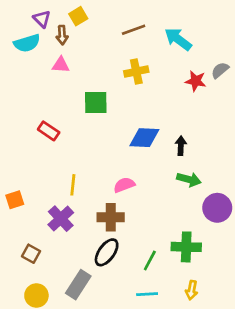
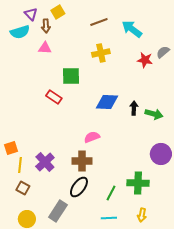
red rectangle: (49, 131) -> (54, 97), moved
green arrow: (189, 179) -> (154, 114), moved
yellow line: (73, 185) -> (20, 165), moved

